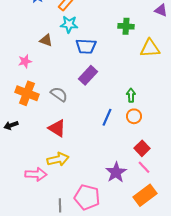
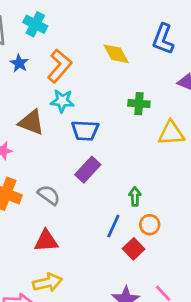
brown triangle: (46, 40) -> (31, 122), size x1.5
green arrow: (131, 95) -> (135, 196), moved
red triangle: (57, 128) -> (46, 241), turned -36
red square: (142, 148) -> (134, 249), moved

